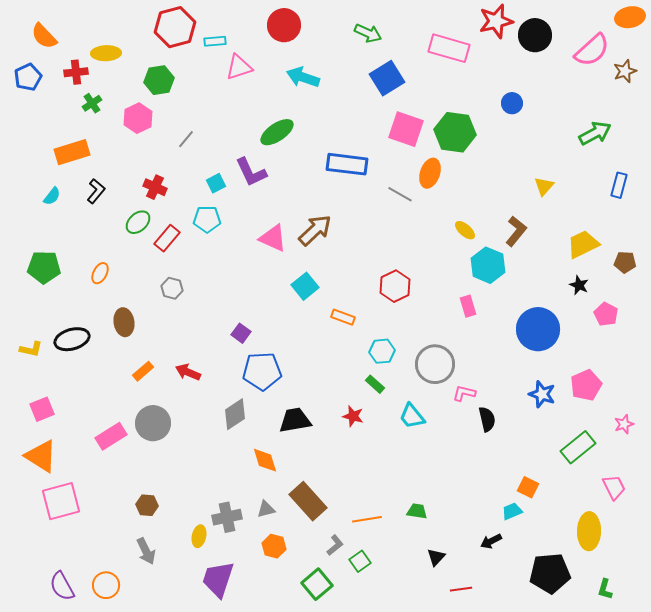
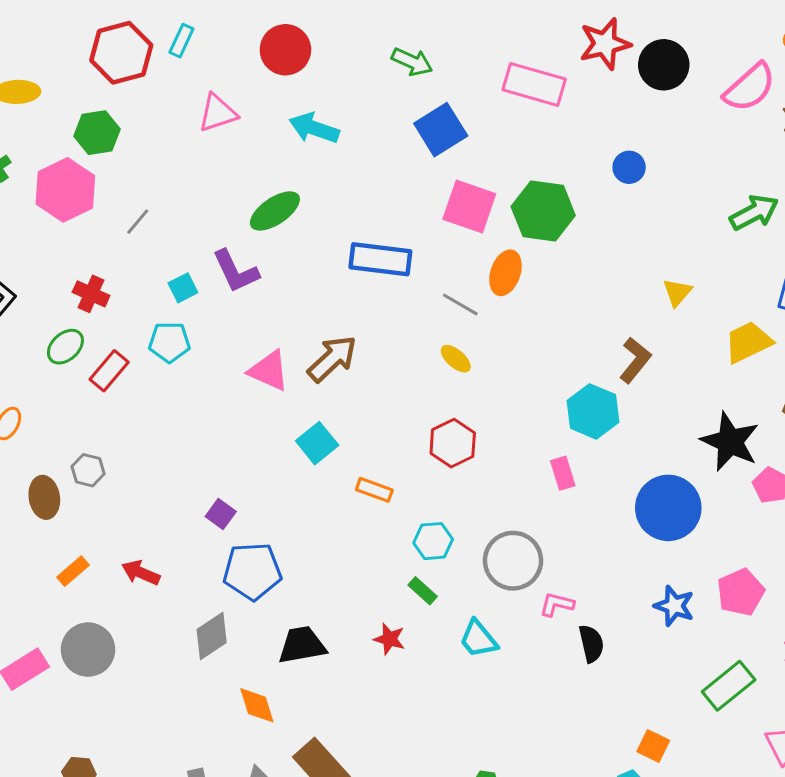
cyan rectangle: (215, 41) -> (181, 41), moved, turned -60
pink hexagon: (138, 118) -> (65, 190), size x1.4
yellow ellipse: (465, 230) -> (456, 359), moved
yellow trapezoid: (583, 244) -> (748, 342), moved
black star: (579, 285) -> (730, 442), size x2.0
gray hexagon: (172, 288) -> (88, 470), moved

